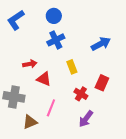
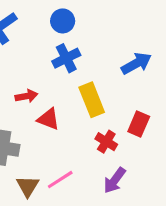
yellow rectangle: (72, 67) -> (92, 100), size x1.5
pink line: (51, 108) -> (60, 180), moved, turned 36
brown triangle: (30, 122) -> (28, 186), turned -35

